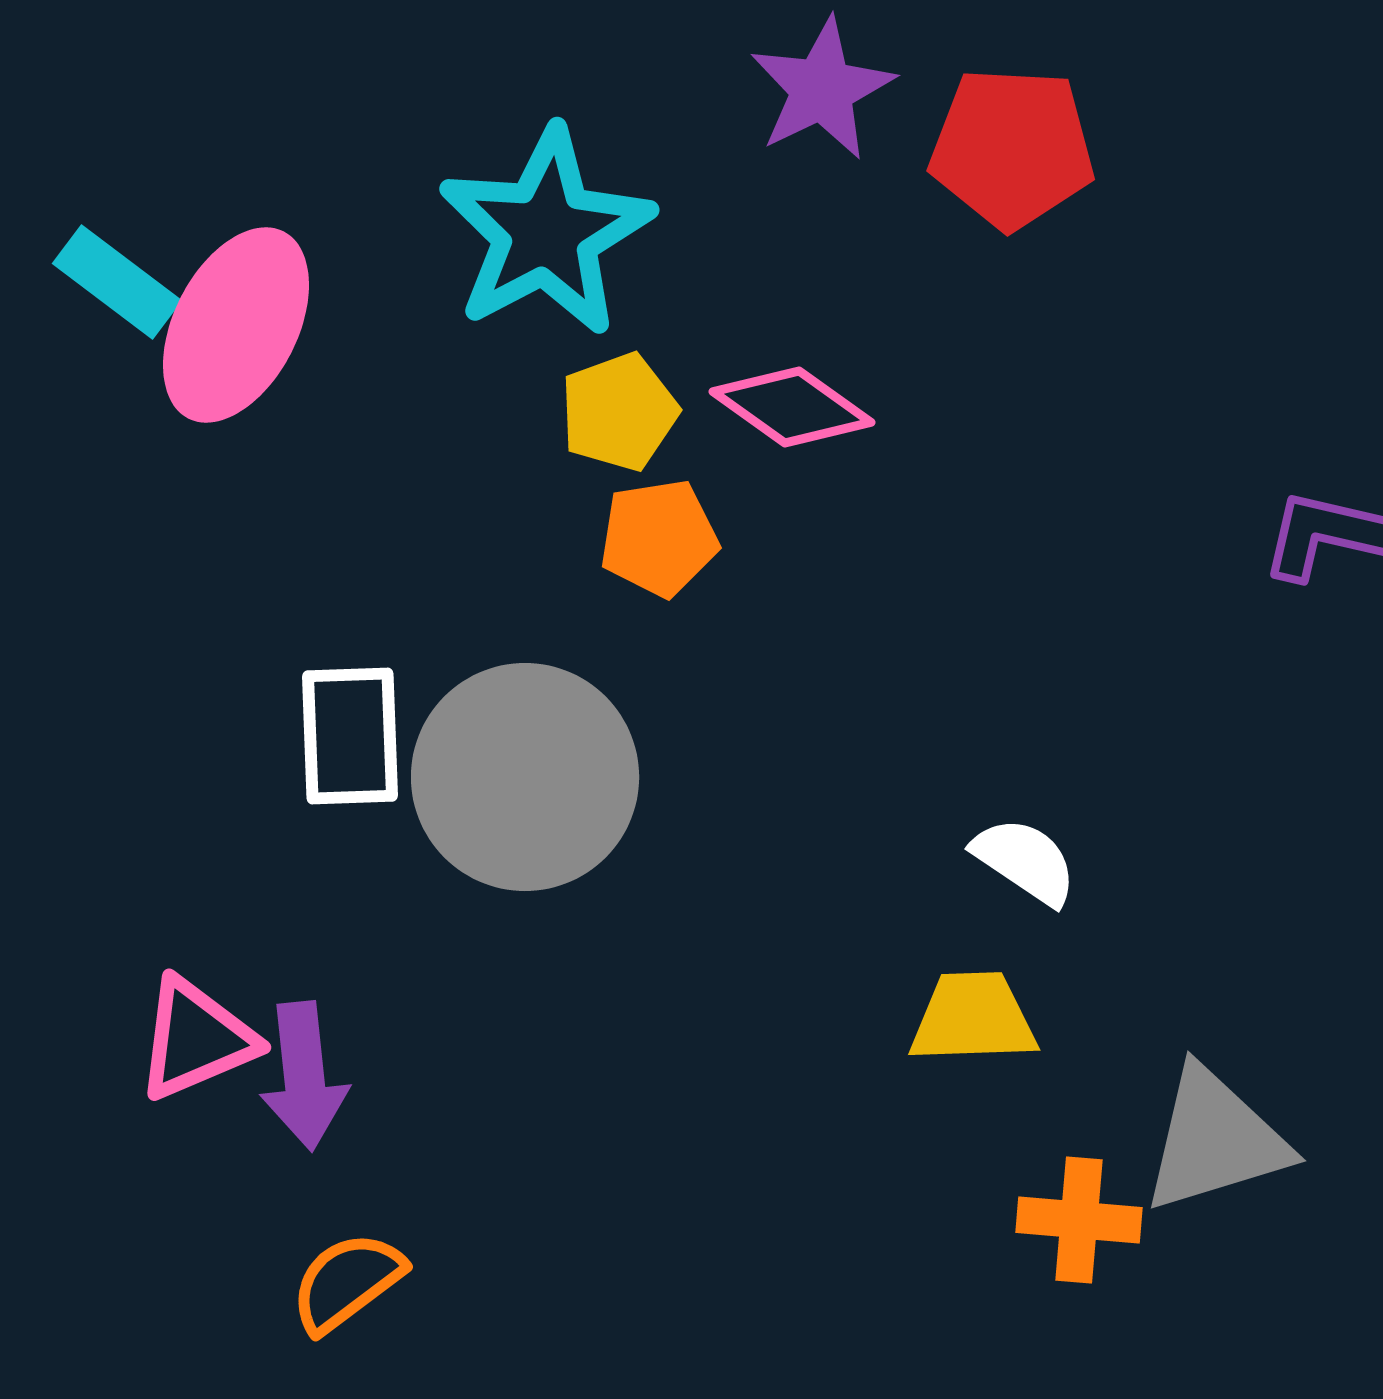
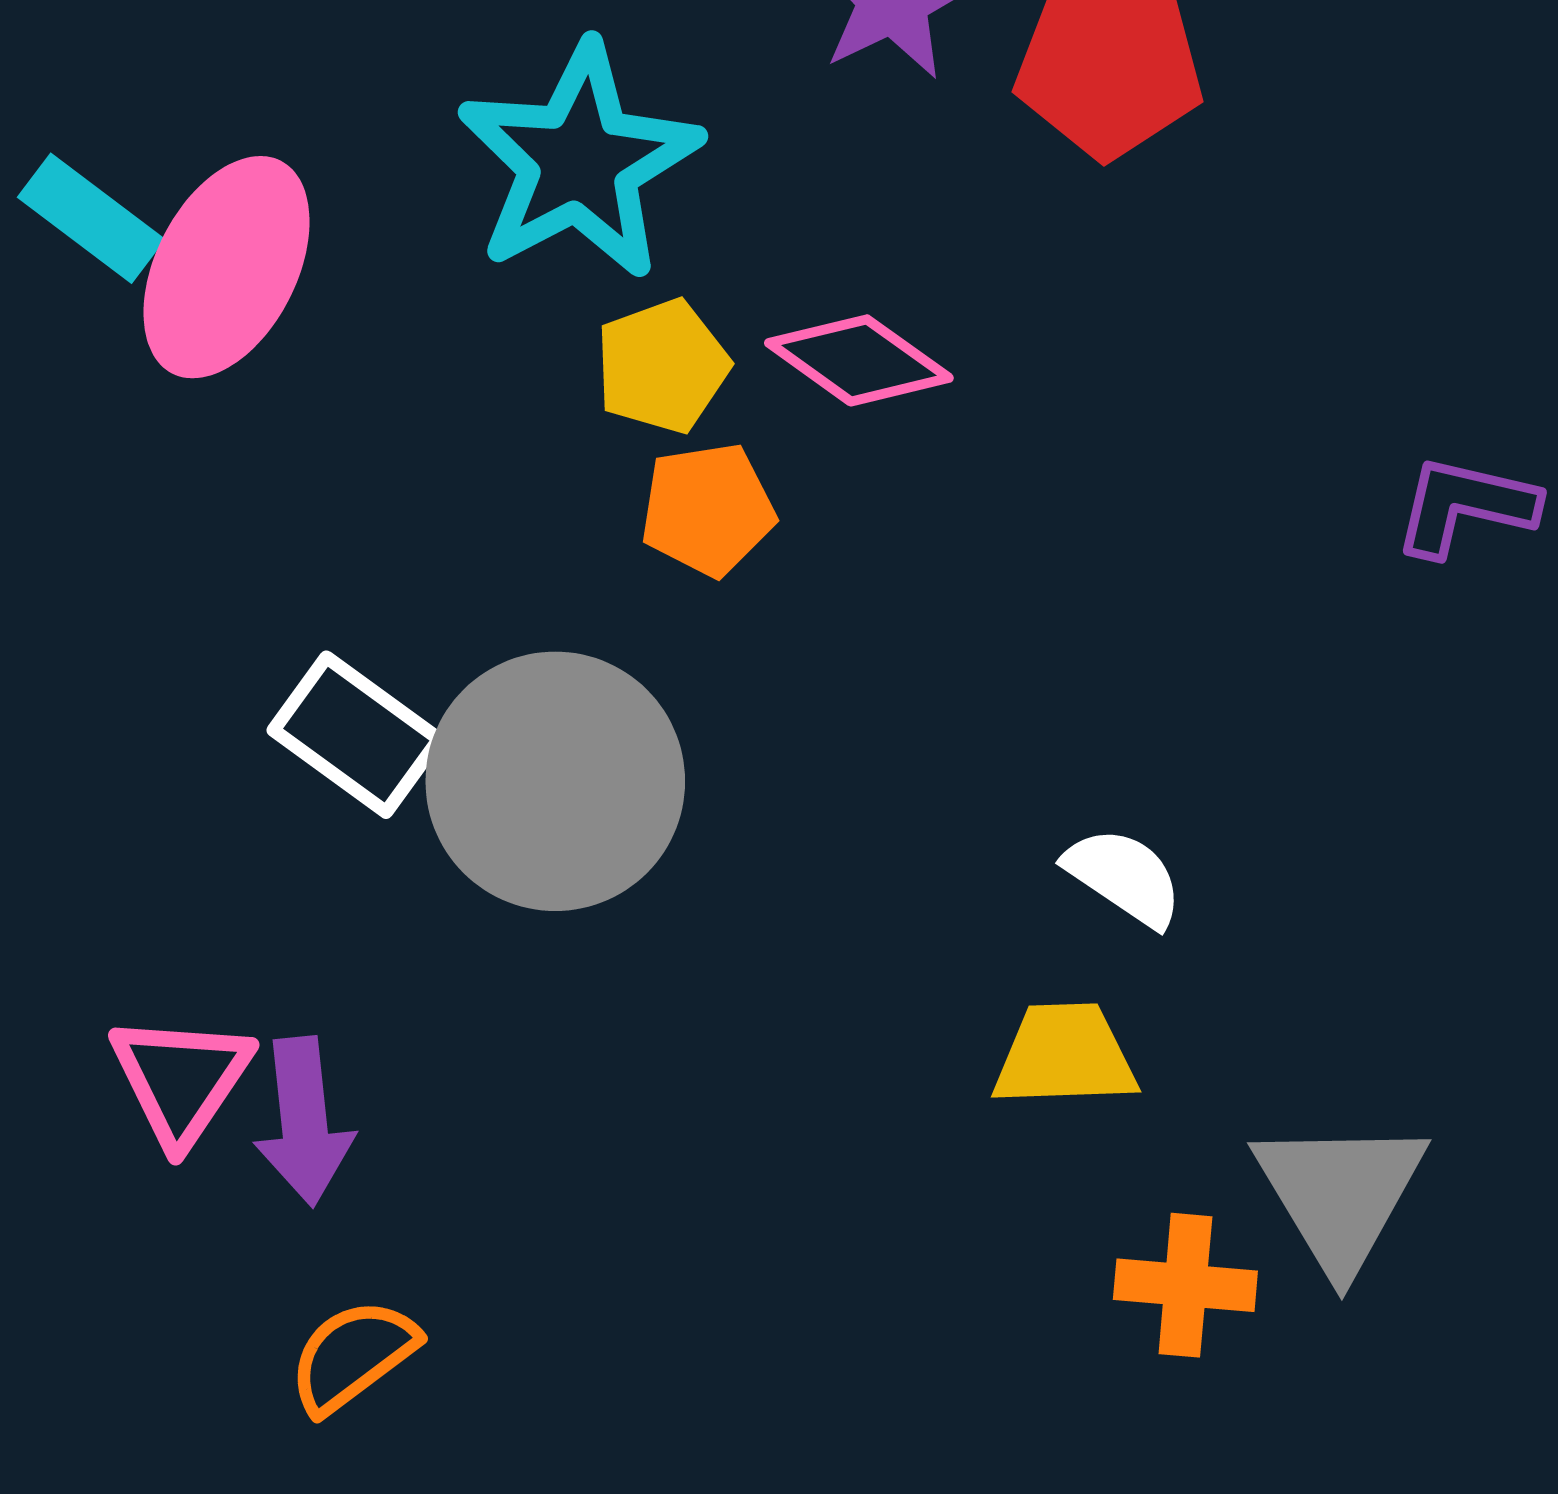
white rectangle: (350, 736) -> (356, 735), turned -52
pink triangle: (196, 1039) -> (181, 1079), turned -33
gray triangle: (1215, 1140) -> (1340, 1194), turned -44

